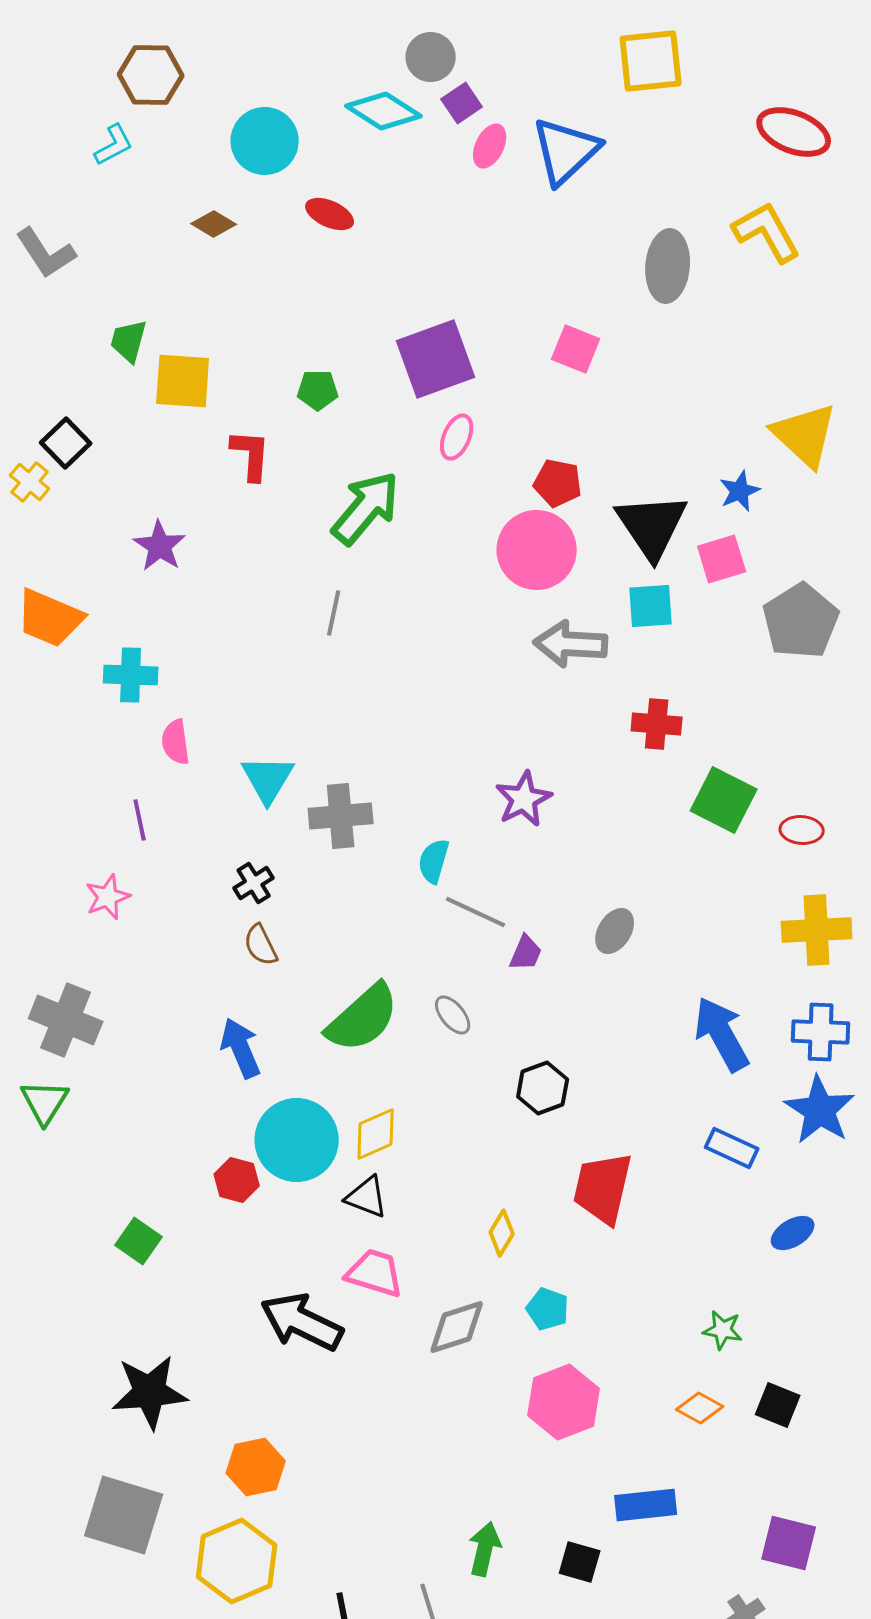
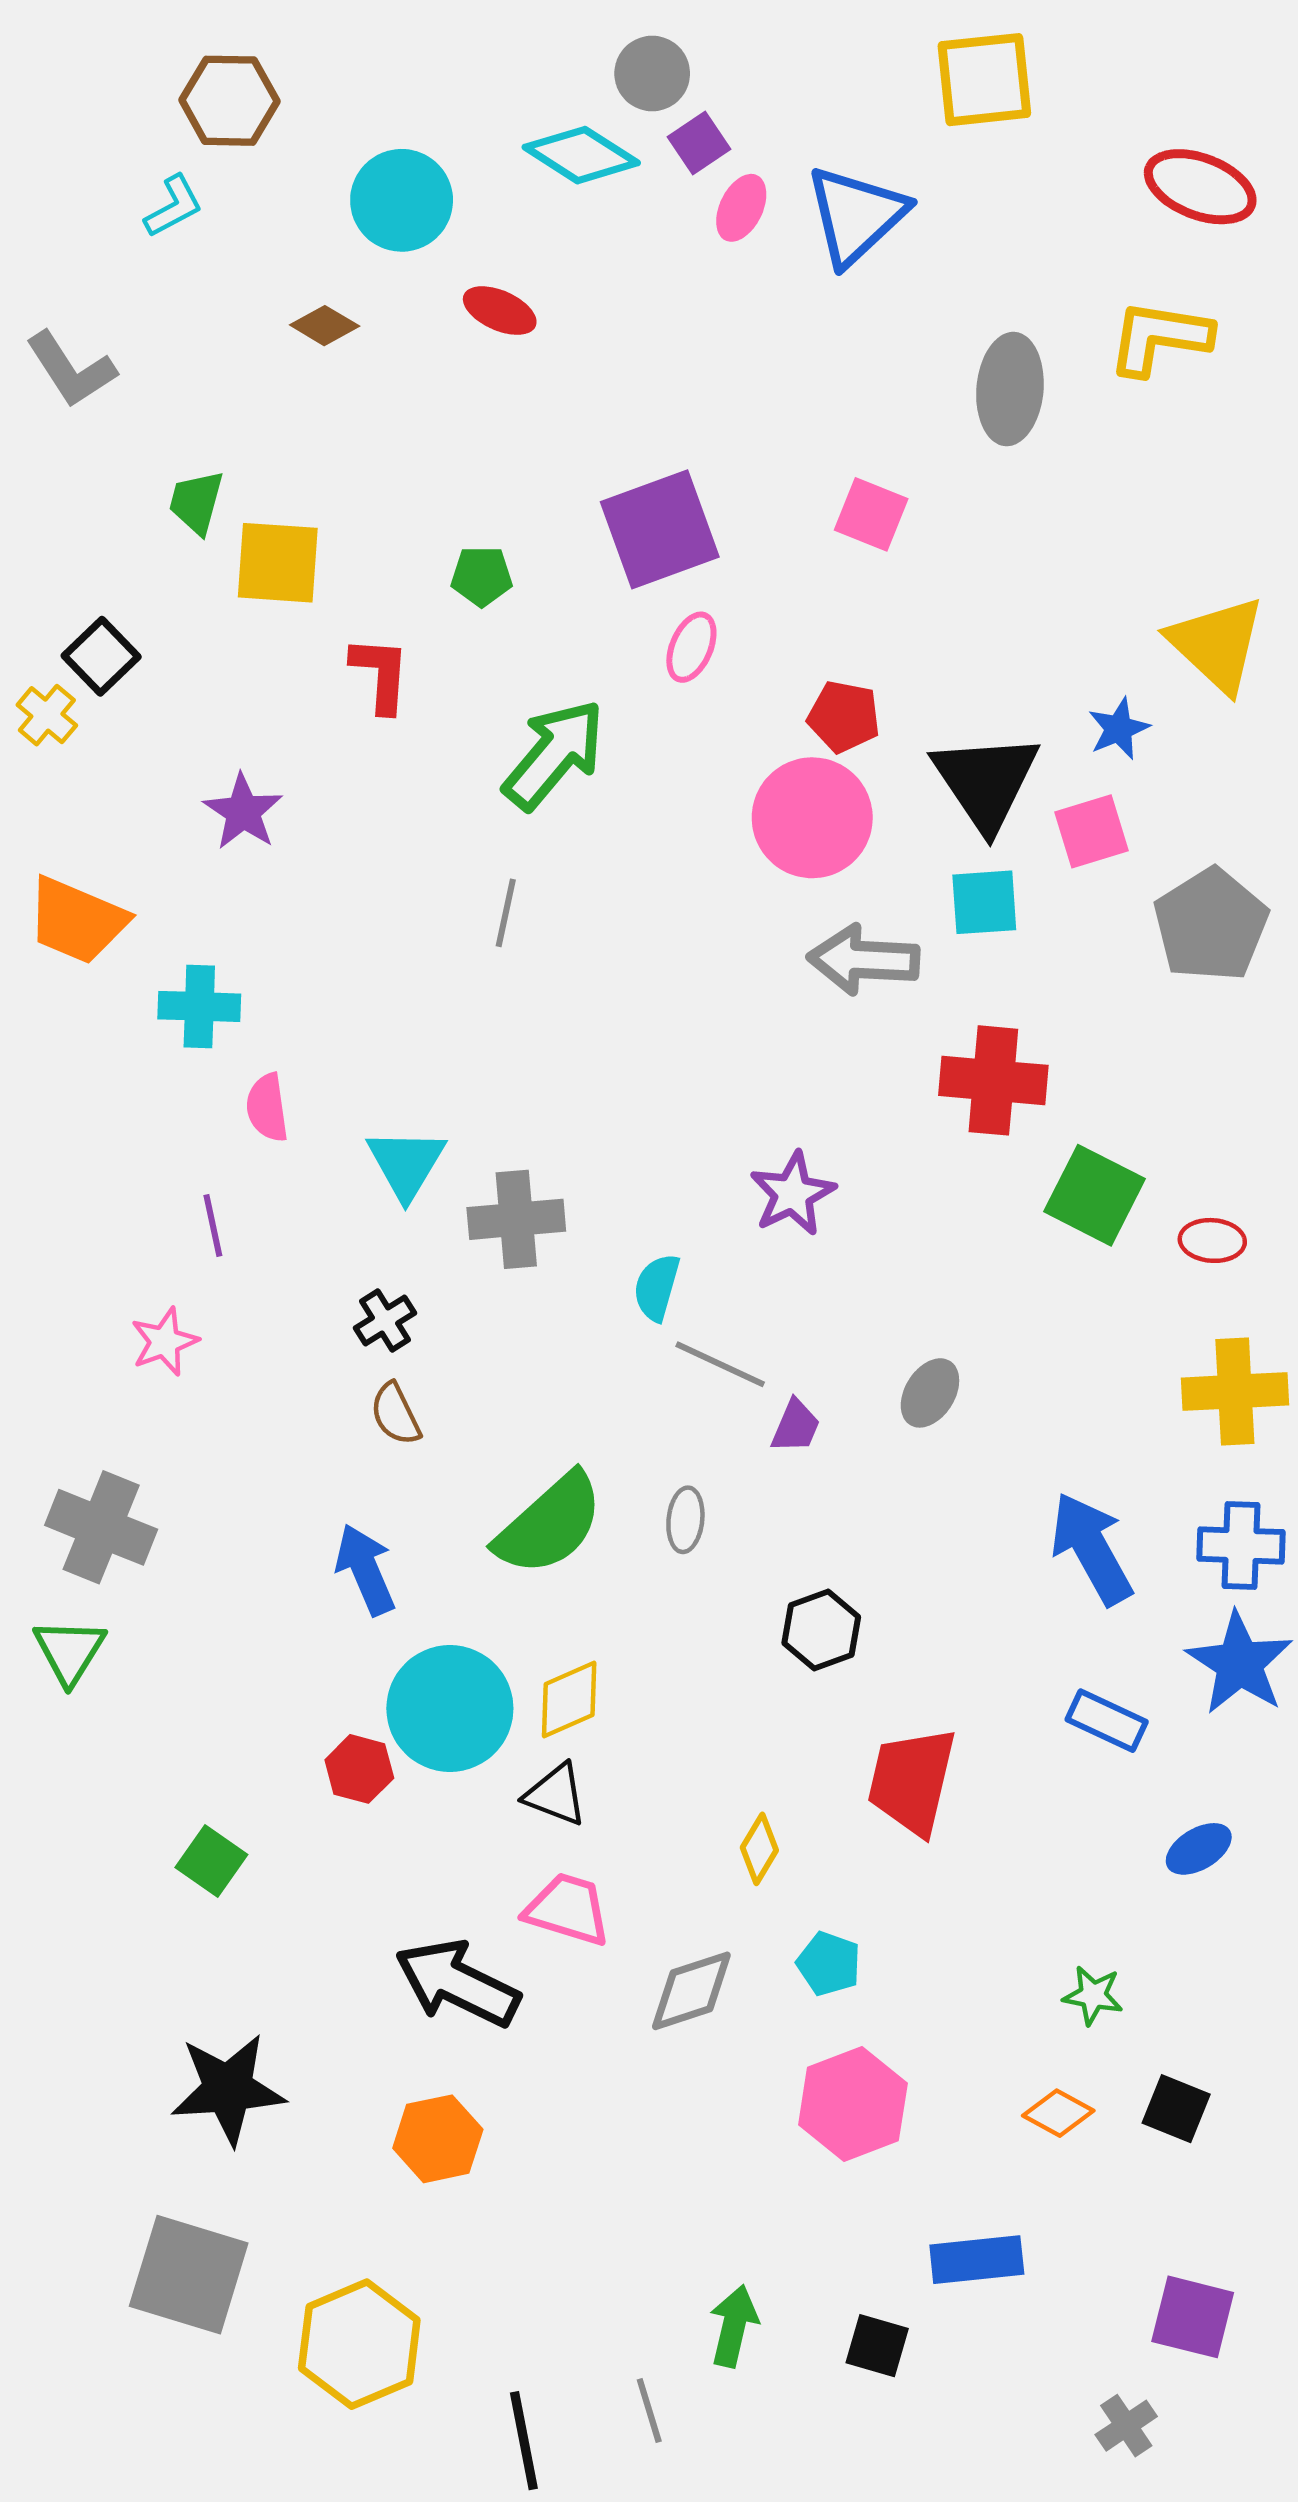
yellow L-shape: (767, 232) -> (1159, 338), turned -52
red cross: (657, 724) -> (993, 1080), size x1.4
gray ellipse: (453, 1015) -> (685, 1520), turned 45
orange hexagon: (256, 1467) -> (438, 2139), moved

